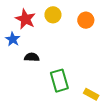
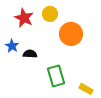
orange circle: (86, 20) -> (71, 34), moved, size x1.5
blue star: (13, 39) -> (12, 46), moved

